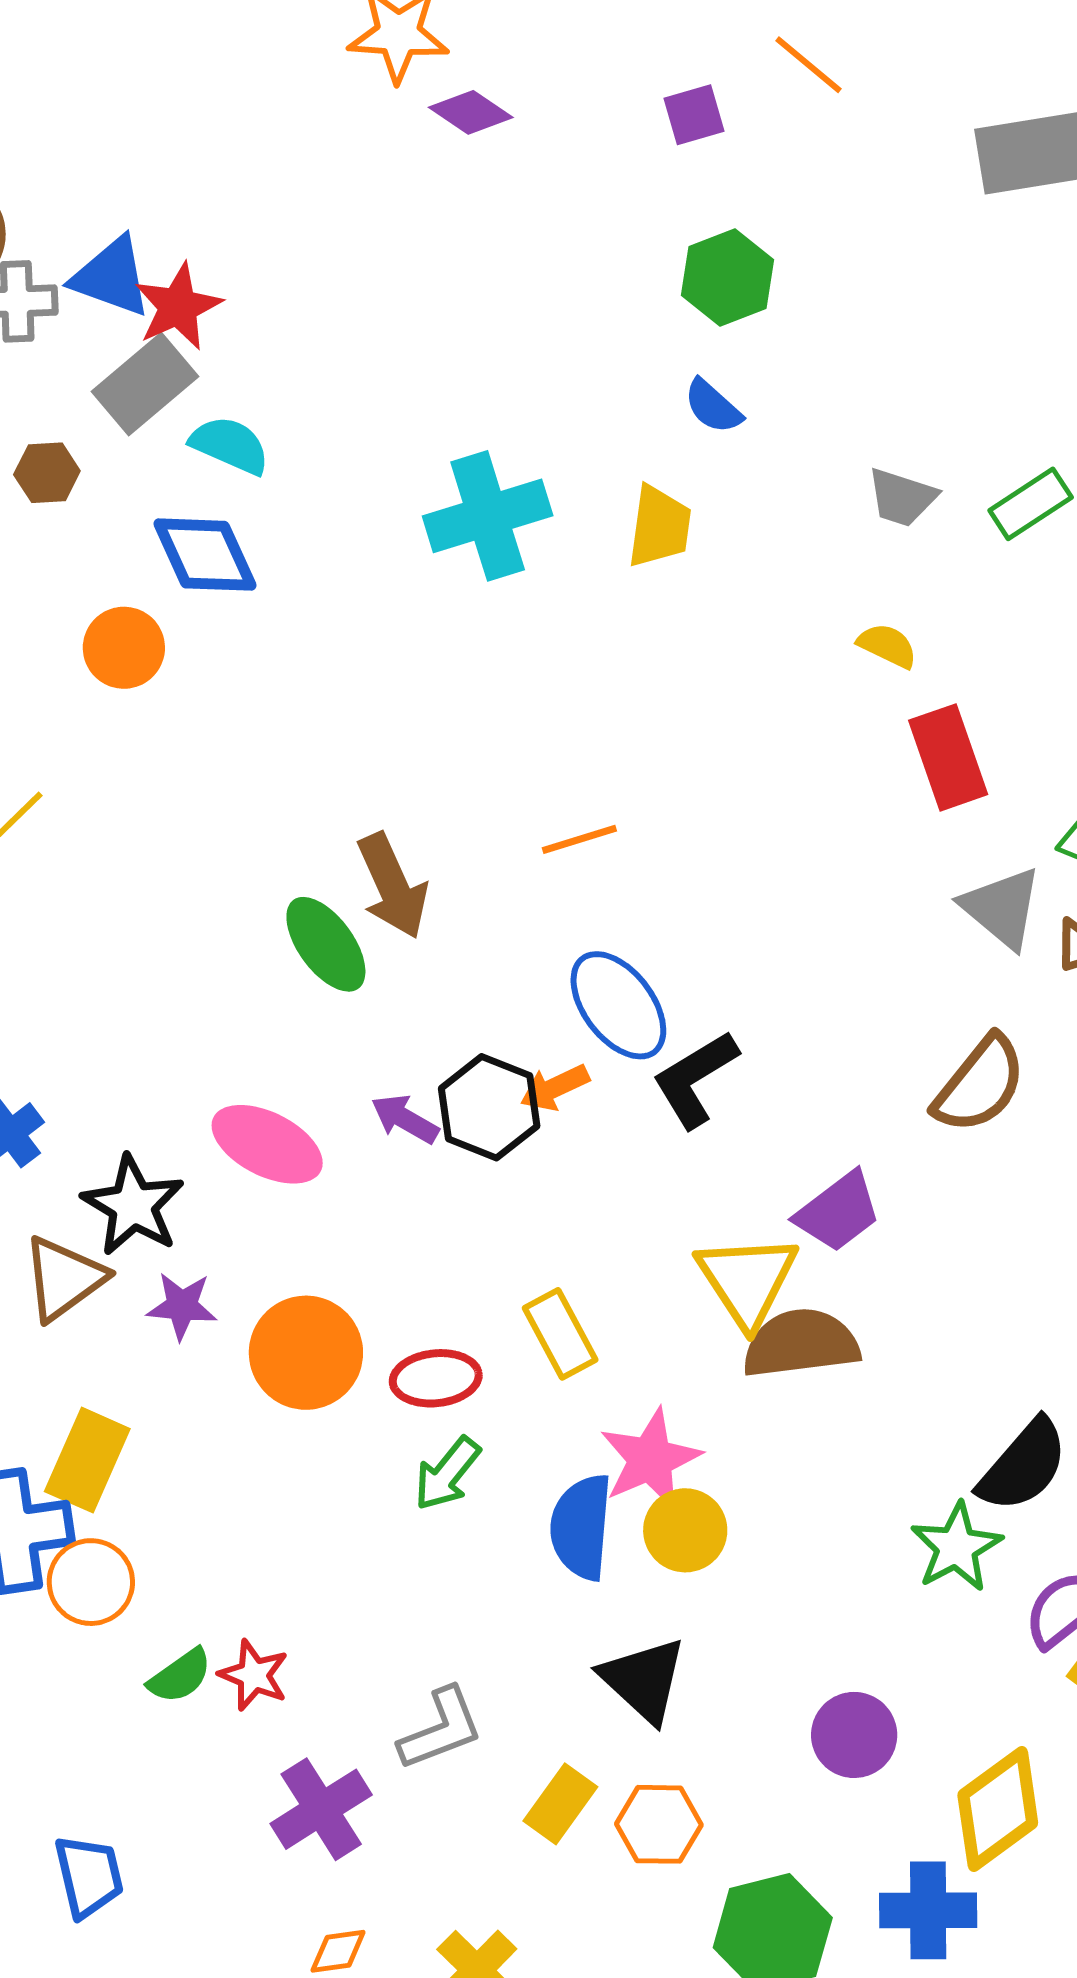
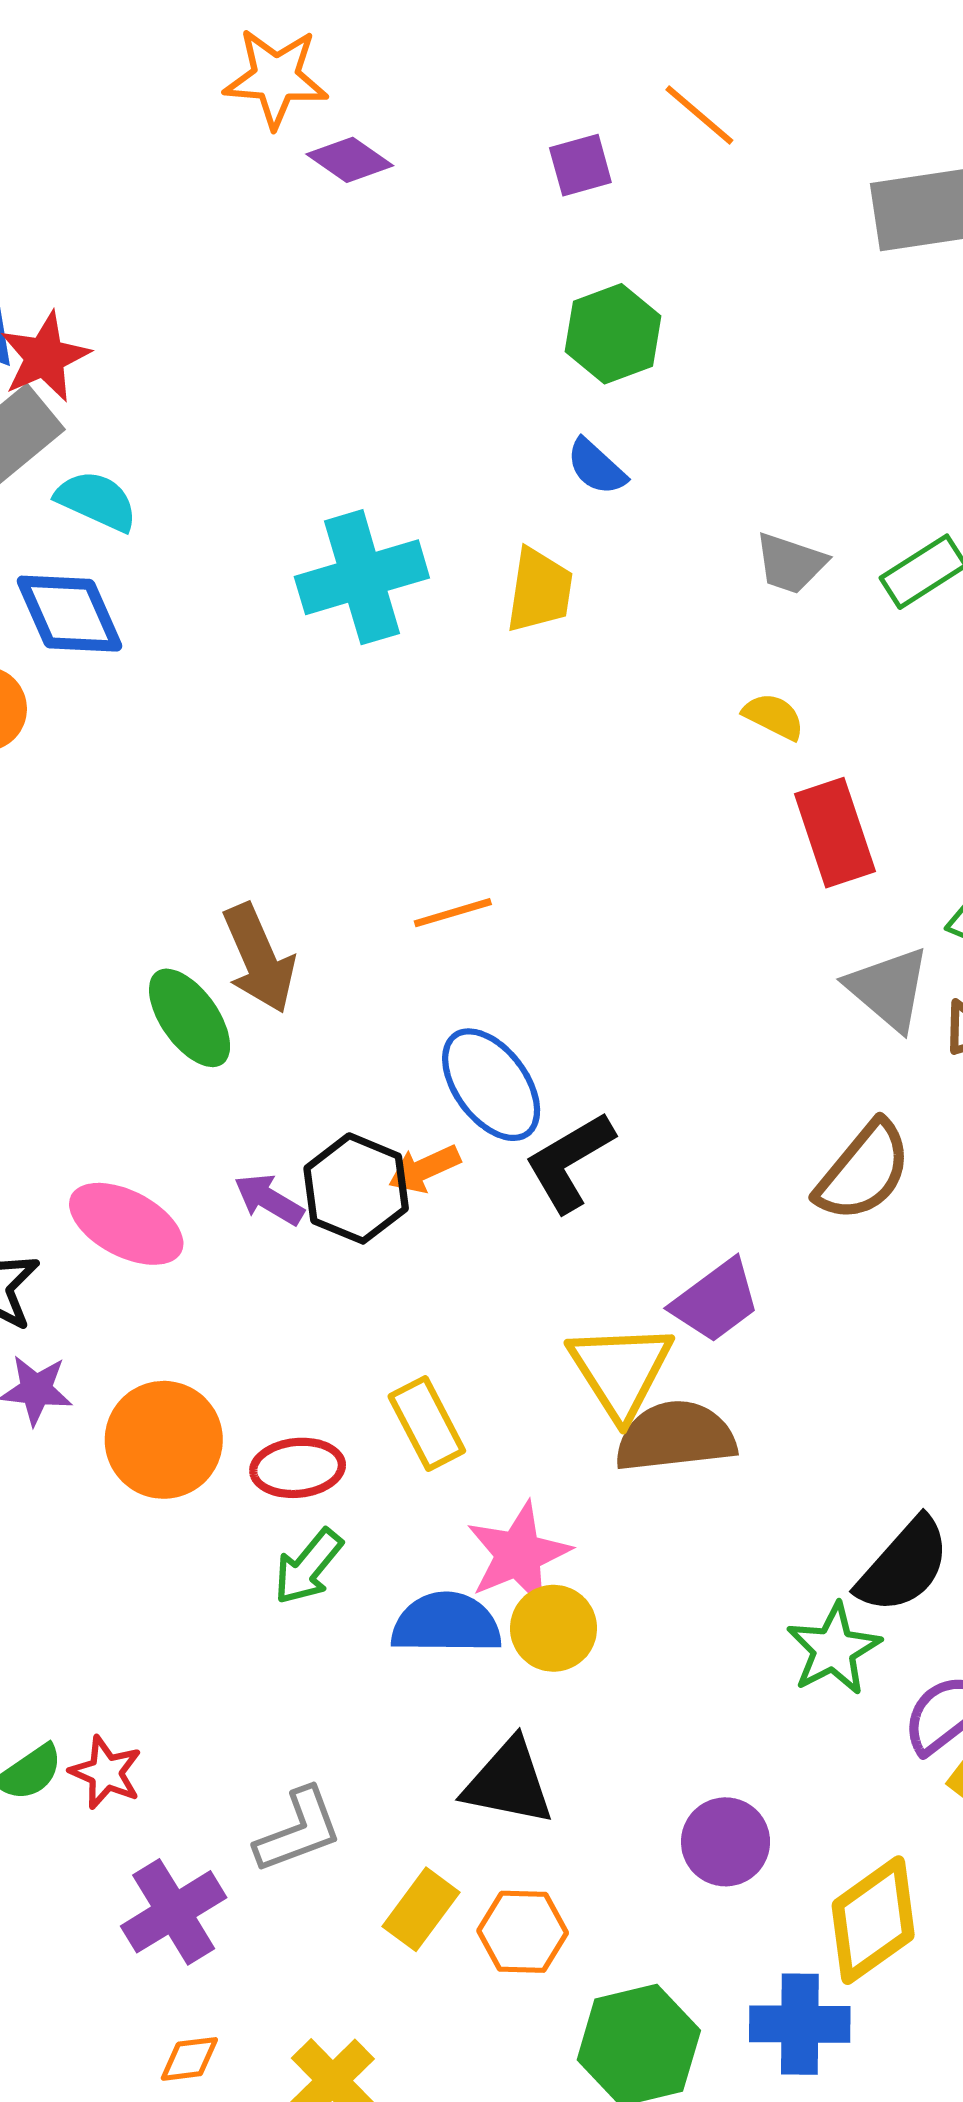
blue semicircle: (581, 1527) -> (446, 1623), turned 85
black triangle: (644, 1680) -> (509, 1782), turned -32

